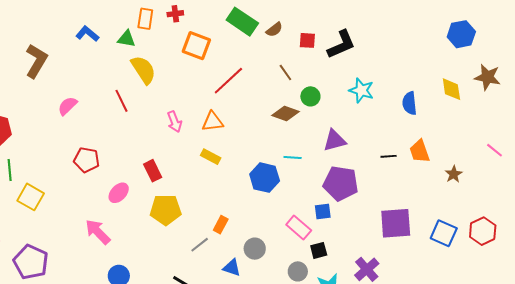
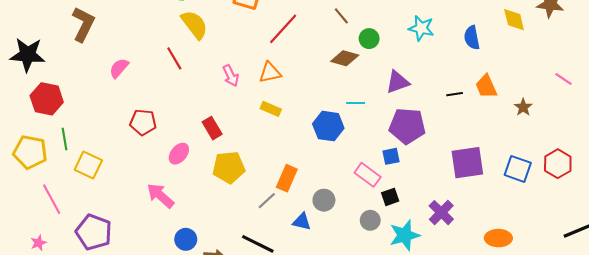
orange rectangle: (221, 225) -> (287, 178), size x1.4

